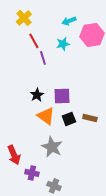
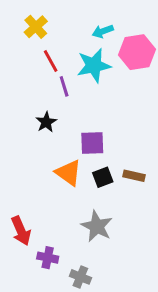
cyan star: (63, 44) -> (94, 66), size x1.6
black star: (37, 95) -> (46, 122), moved
gray star: (52, 147) -> (97, 226), moved

